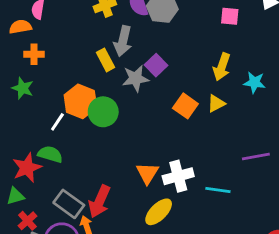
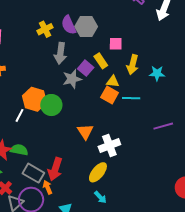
pink square: (230, 16) -> (116, 44), moved
yellow rectangle: (105, 60) -> (101, 61), moved
yellow triangle: (216, 103) -> (113, 81), moved, turned 40
green semicircle: (50, 154) -> (19, 150), moved
orange triangle: (147, 173) -> (85, 132), moved
cyan line: (218, 190) -> (131, 98), moved

